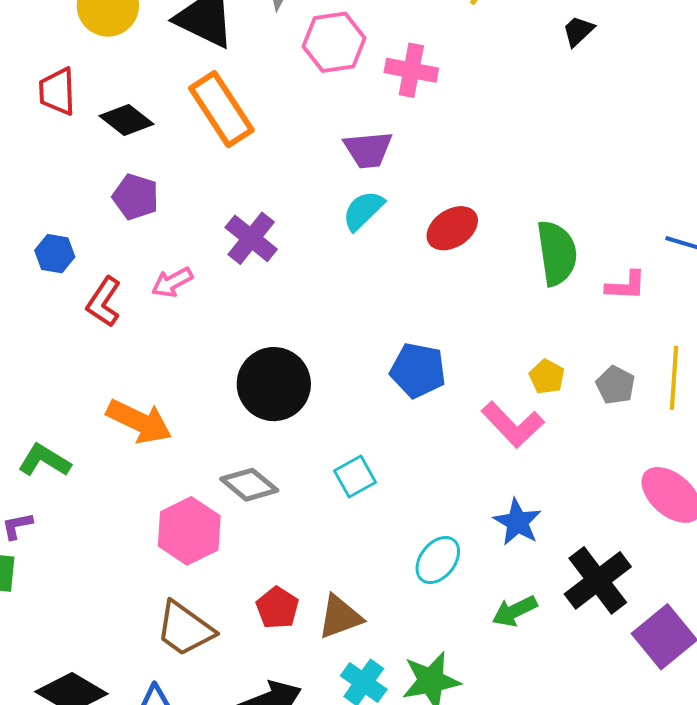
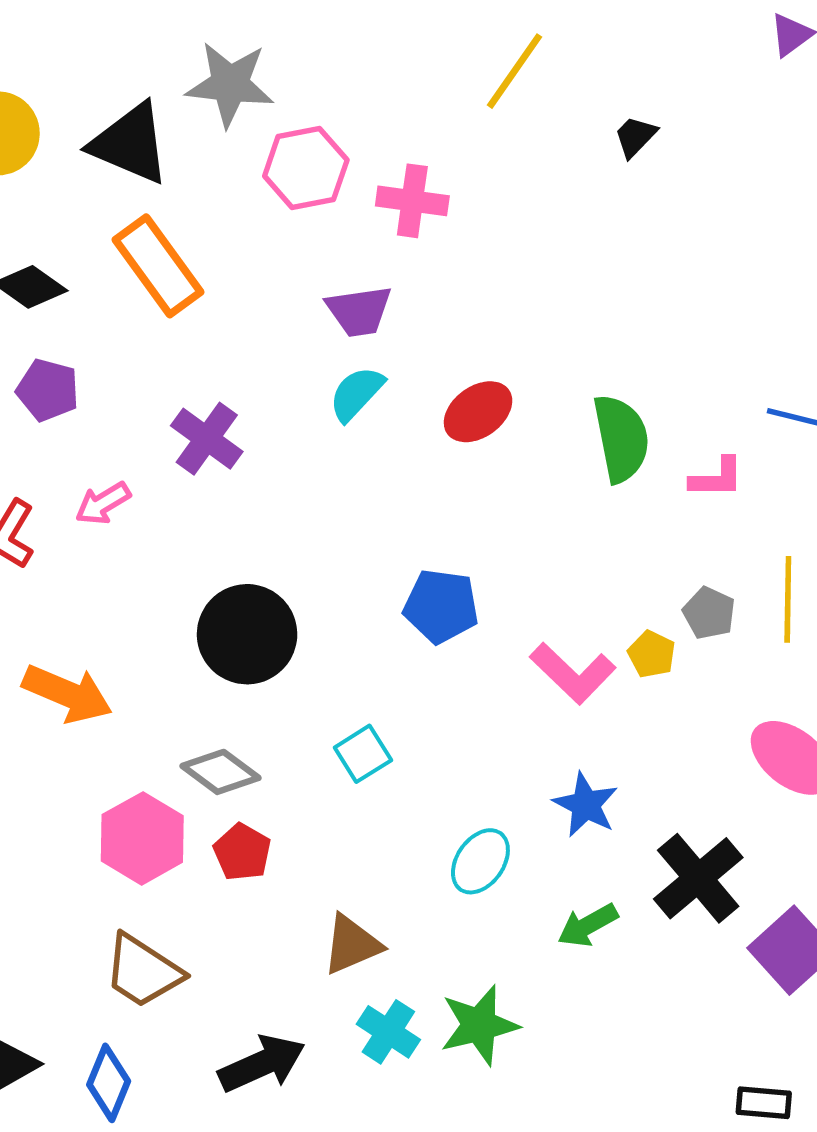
yellow pentagon: (547, 377) -> (652, 654), moved
red pentagon: (277, 608) -> (242, 852), moved

